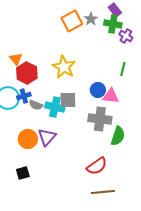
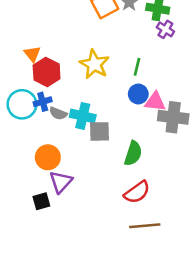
purple cross: (126, 36) -> (165, 29), moved
green line: (123, 69) -> (137, 67), moved
gray square: (68, 100) -> (100, 131), moved
gray cross: (100, 119) -> (173, 117), moved
green semicircle: (118, 136) -> (133, 153), moved
purple triangle: (47, 137) -> (61, 182), moved

